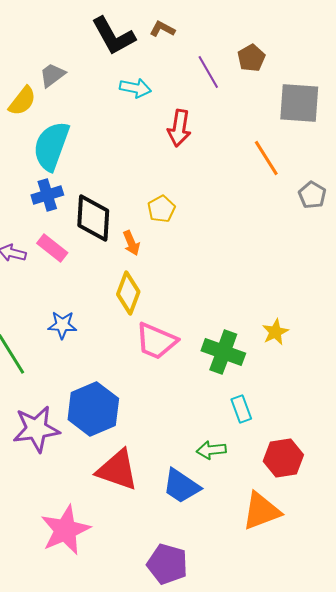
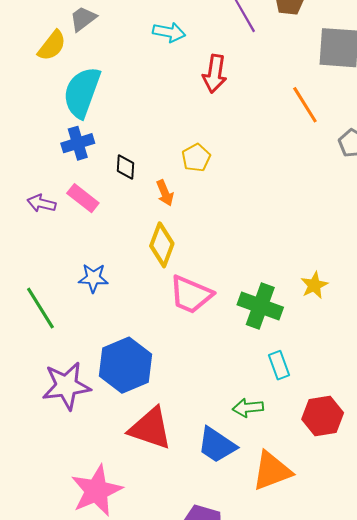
black diamond: (93, 218) -> (125, 167), size x0.5
orange triangle: (261, 511) -> (272, 471), moved

